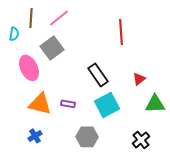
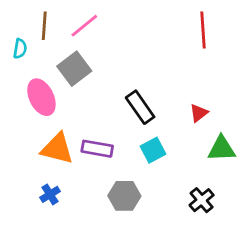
red line: (121, 32) -> (203, 30), moved
purple rectangle: (68, 104) -> (97, 149), size x1.5
cyan square: (107, 105) -> (153, 150), size x0.7

